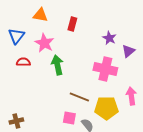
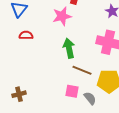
pink star: (44, 43) -> (62, 16), moved, turned 30
green arrow: (57, 65) -> (69, 48), moved

